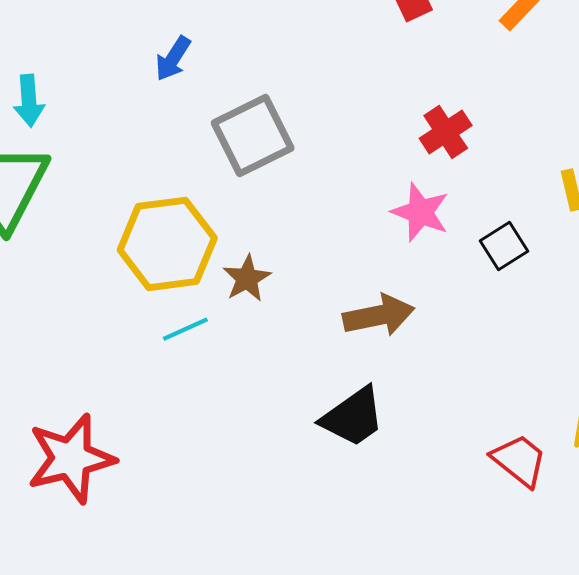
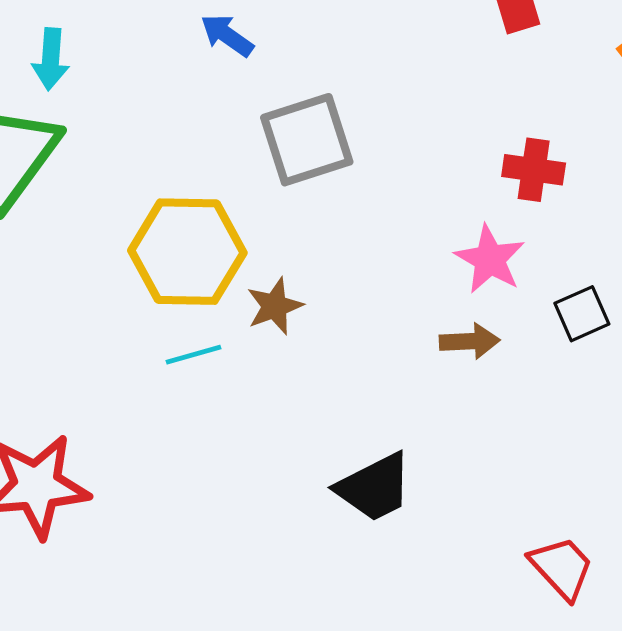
blue arrow: (173, 59) -> (227, 35), turned 84
red cross: (446, 132) -> (534, 170), turned 33
brown arrow: (379, 315) -> (470, 341), moved, size x0.7

